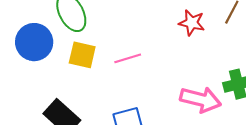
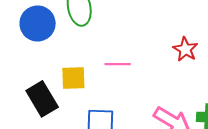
yellow square: (82, 55) -> (73, 78), moved, turned -32

